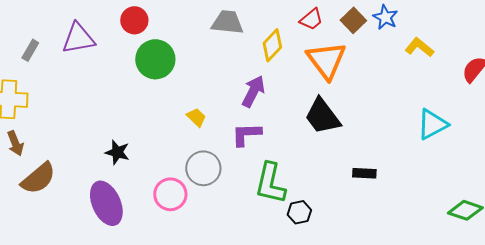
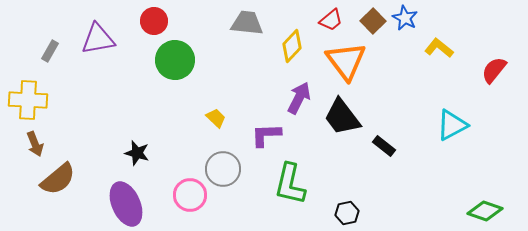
purple arrow: (253, 91) -> (299, 98), moved
black rectangle: (364, 173) -> (384, 146), moved, turned 35
black hexagon: (299, 212) -> (347, 213), moved

